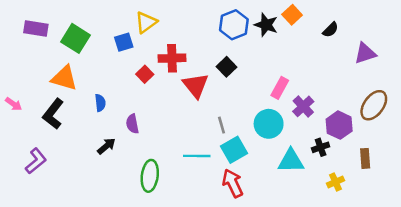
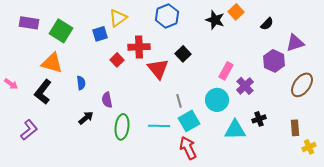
blue hexagon: (234, 25) -> (167, 16), moved
purple hexagon: (339, 125) -> (274, 61), moved
green ellipse: (150, 176) -> (122, 127), moved
yellow cross: (335, 182) -> (309, 147), moved

